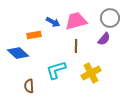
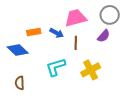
blue arrow: (53, 22) -> (57, 33), moved
brown semicircle: (29, 86) -> (20, 83), moved

